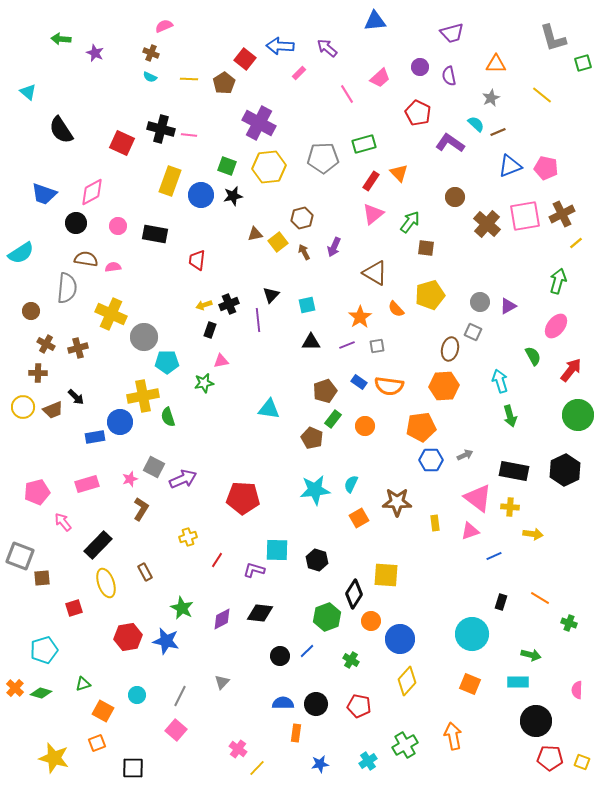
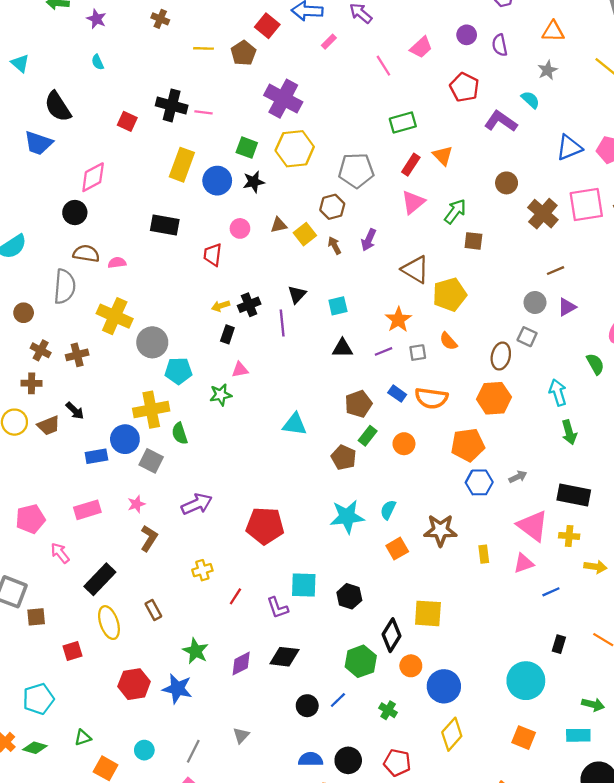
cyan semicircle: (150, 77) -> (98, 62), moved, turned 40
brown line: (498, 132) -> (555, 271), moved
red square: (122, 143) -> (127, 121), size x0.7
gray pentagon: (323, 158) -> (356, 170), moved
blue trapezoid: (44, 194) -> (38, 143), moved
pink circle: (118, 226) -> (240, 228), moved
yellow pentagon: (430, 295) -> (450, 295), moved
orange semicircle: (396, 309) -> (448, 341), moved
gray square: (154, 467) -> (151, 461), moved
purple L-shape: (254, 570) -> (278, 608), turned -125

